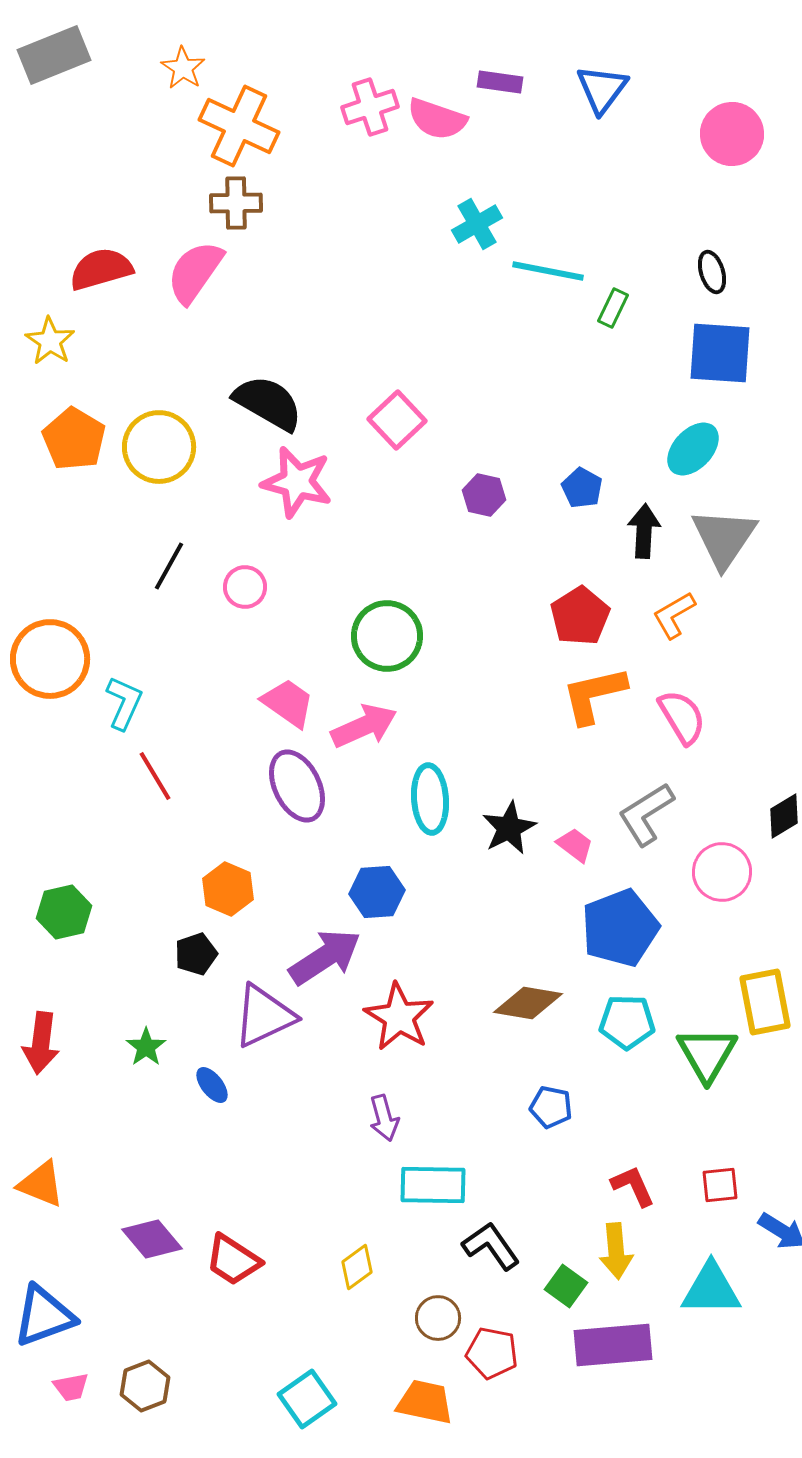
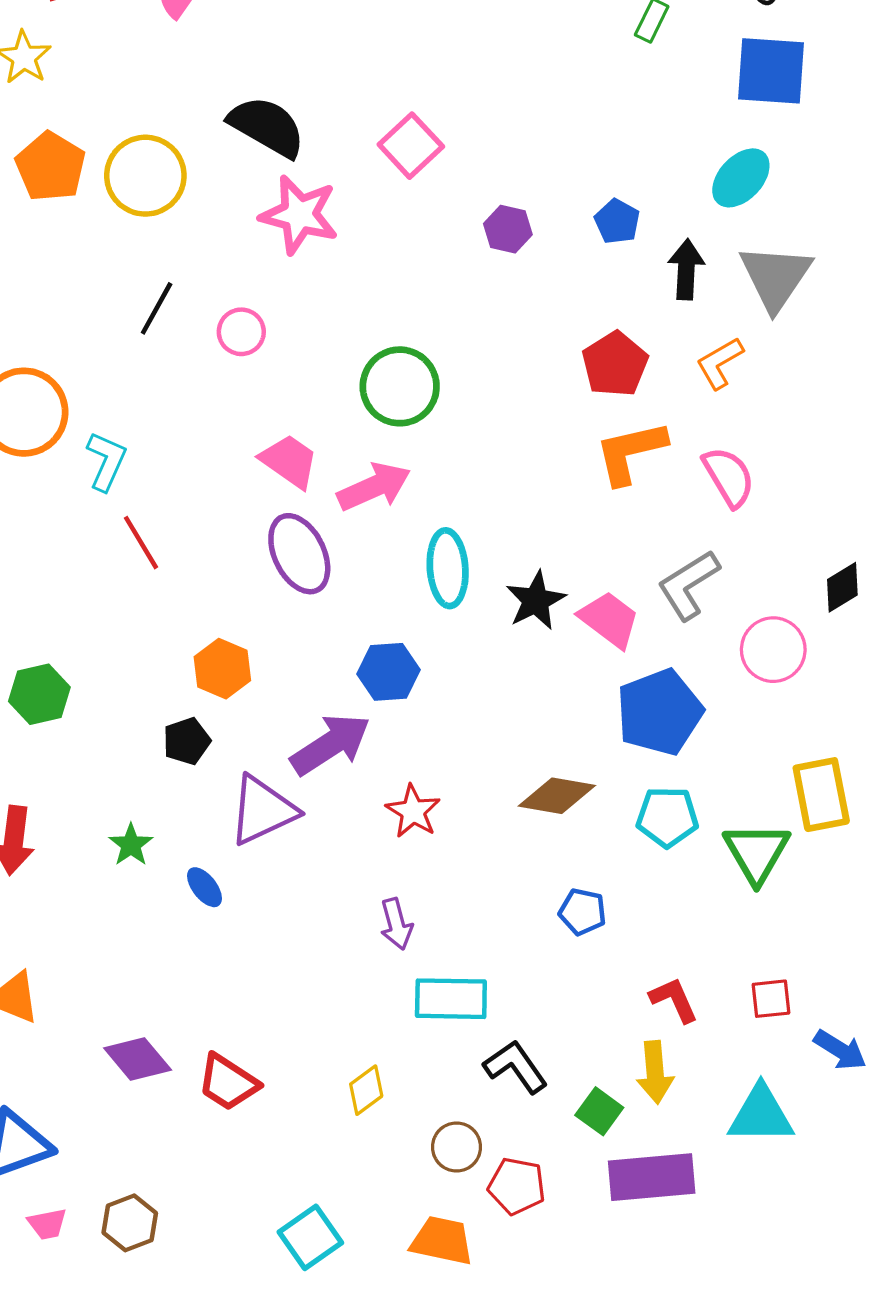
pink trapezoid: (575, 845) -> (609, 620), size x1.5
red star: (399, 1017) -> (413, 811), size x0.7

